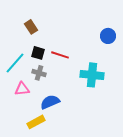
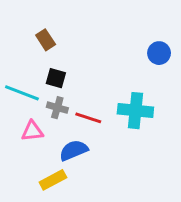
red line: (60, 55) -> (88, 118), moved
cyan line: (15, 63) -> (22, 93), turned 70

